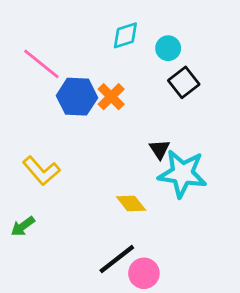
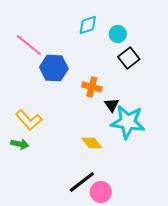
orange cross: (111, 97) -> (92, 87), moved, turned -30
green arrow: (23, 226) -> (20, 144), moved, turned -132

